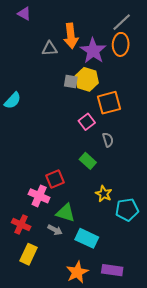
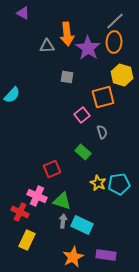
yellow hexagon: (87, 79) -> (122, 75), moved
pink cross: (39, 196) -> (37, 196), moved
cyan pentagon: (127, 210) -> (119, 184), moved
gray arrow: (55, 230) -> (63, 221), moved, turned -112

